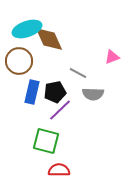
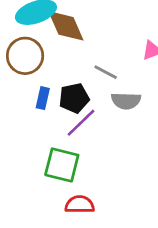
blue rectangle: (32, 92) -> (43, 98), size x0.7

